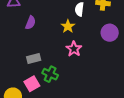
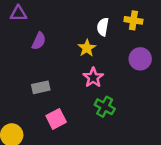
green cross: (50, 74) -> (105, 107), moved
pink square: (32, 84) -> (56, 119), moved

